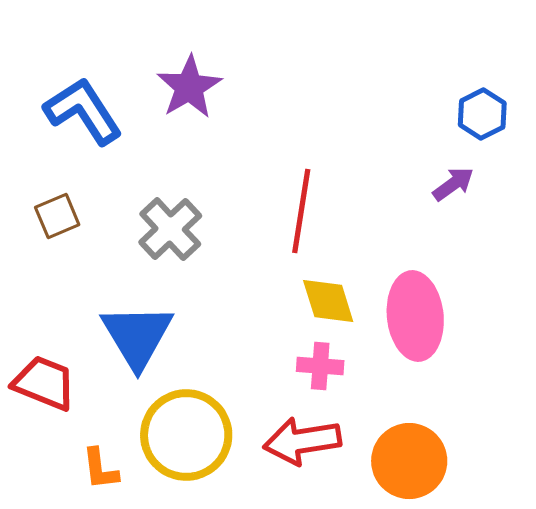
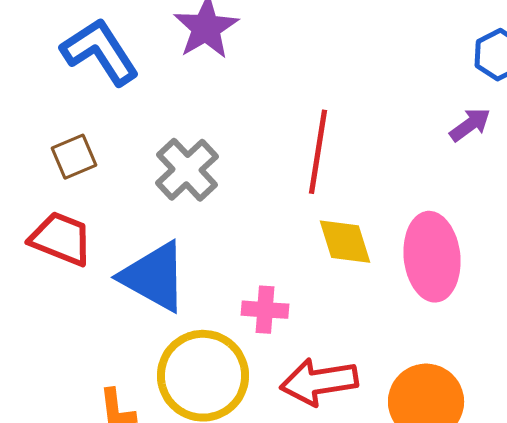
blue triangle: (137, 336) -> (154, 277), turned -30
pink cross: (320, 366) -> (265, 310), moved
red trapezoid: (44, 383) -> (61, 239), moved

